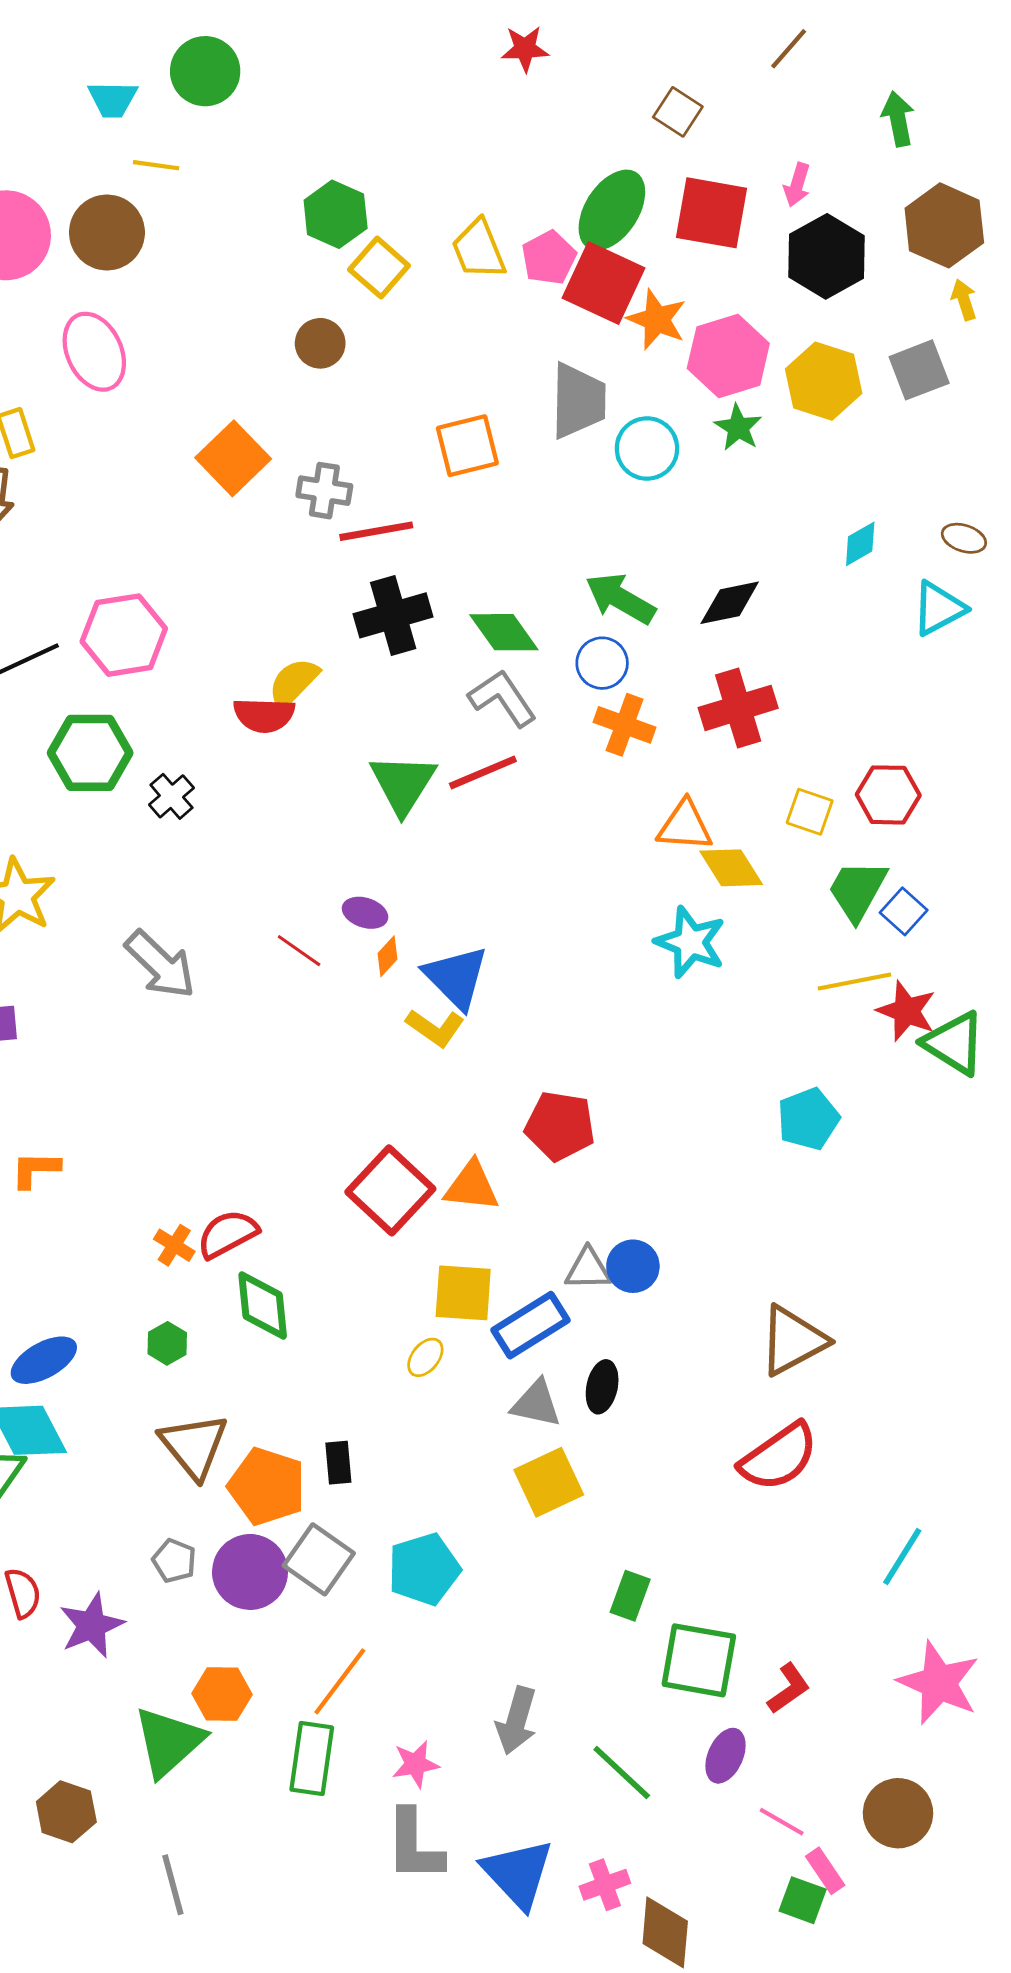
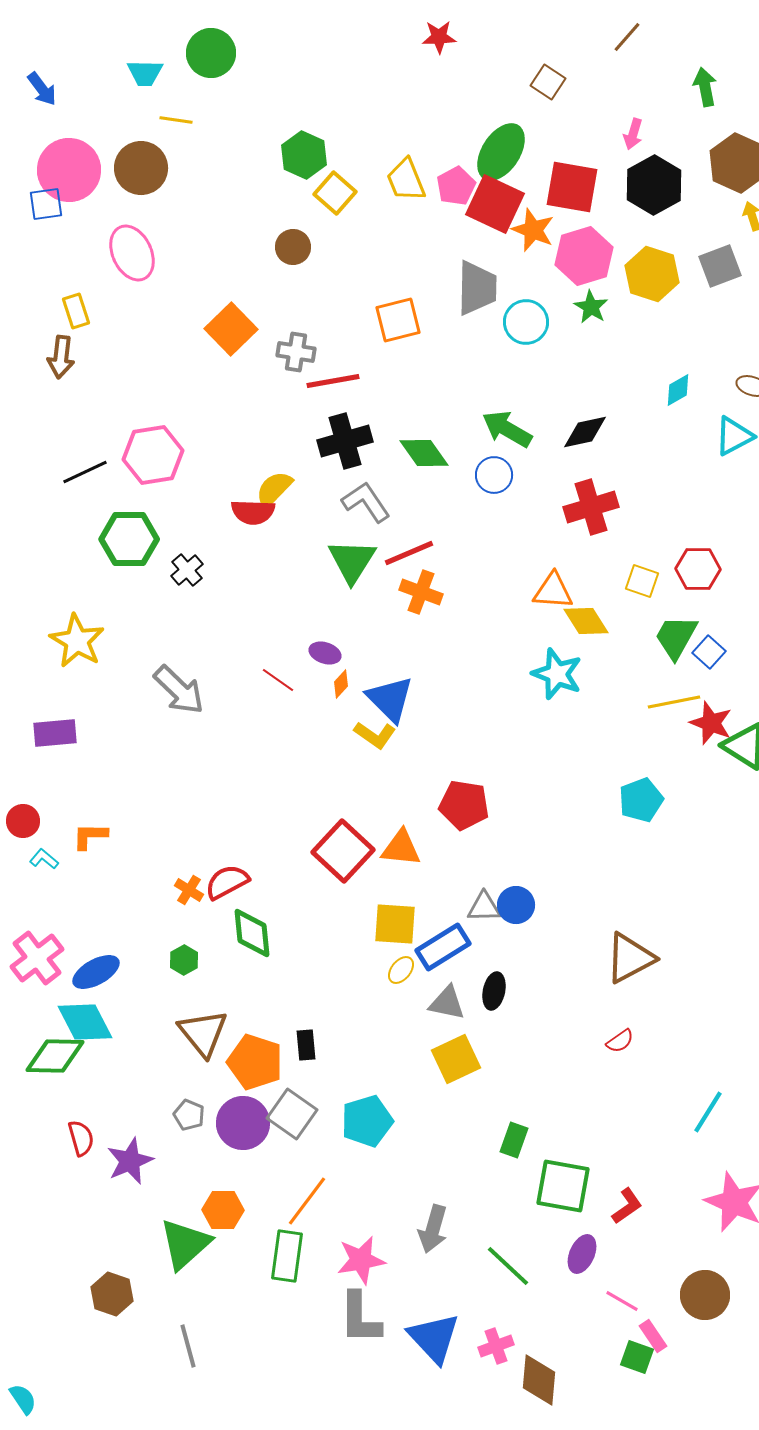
red square: (711, 213) -> (572, 187), moved
gray L-shape: (502, 698) -> (366, 502), moved
orange cross: (625, 725) -> (421, 592), moved
yellow ellipse: (425, 1357) -> (401, 970), moved
red semicircle: (779, 1457) -> (620, 1041), size x0.5
pink star: (416, 1764) -> (361, 1260), size x1.4

